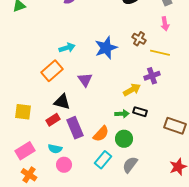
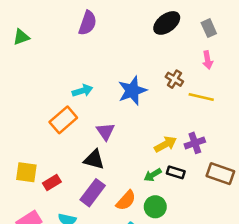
purple cross: (152, 76) -> (195, 143), moved
black triangle: (62, 102) -> (94, 160), moved
green arrow: (122, 114) -> (153, 175), turned 152
red rectangle: (53, 120) -> (52, 183), moved
brown rectangle: (175, 126) -> (220, 174), moved
purple rectangle: (75, 128) -> (93, 193), turned 60

